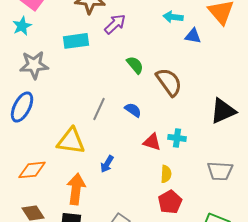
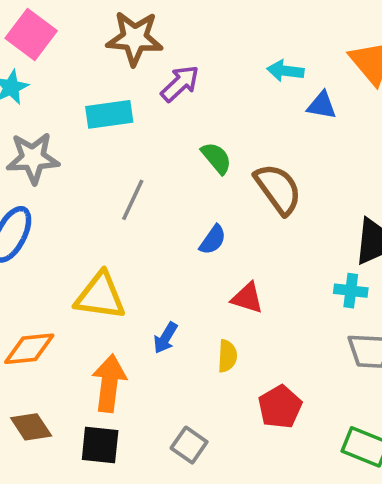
gray line: (99, 109) -> (133, 200), moved
blue semicircle: (133, 110) -> (213, 240), turned 90
cyan cross: (177, 138) -> (351, 291), moved
yellow semicircle: (166, 174) -> (227, 356), moved

